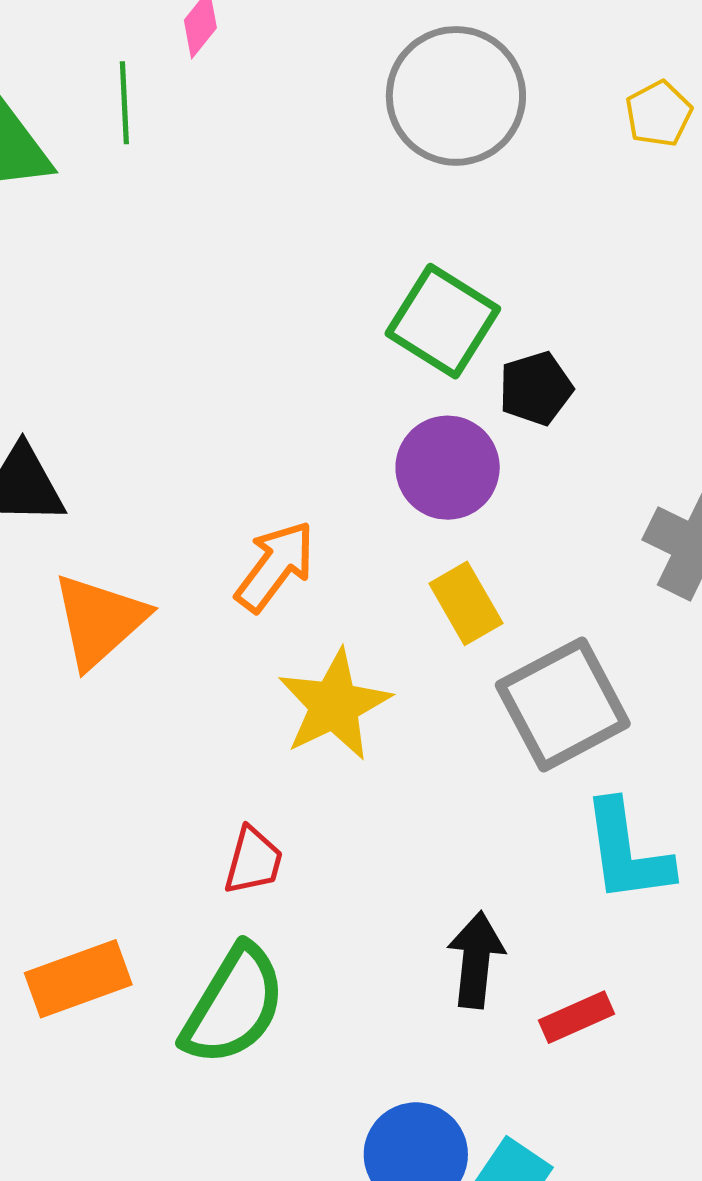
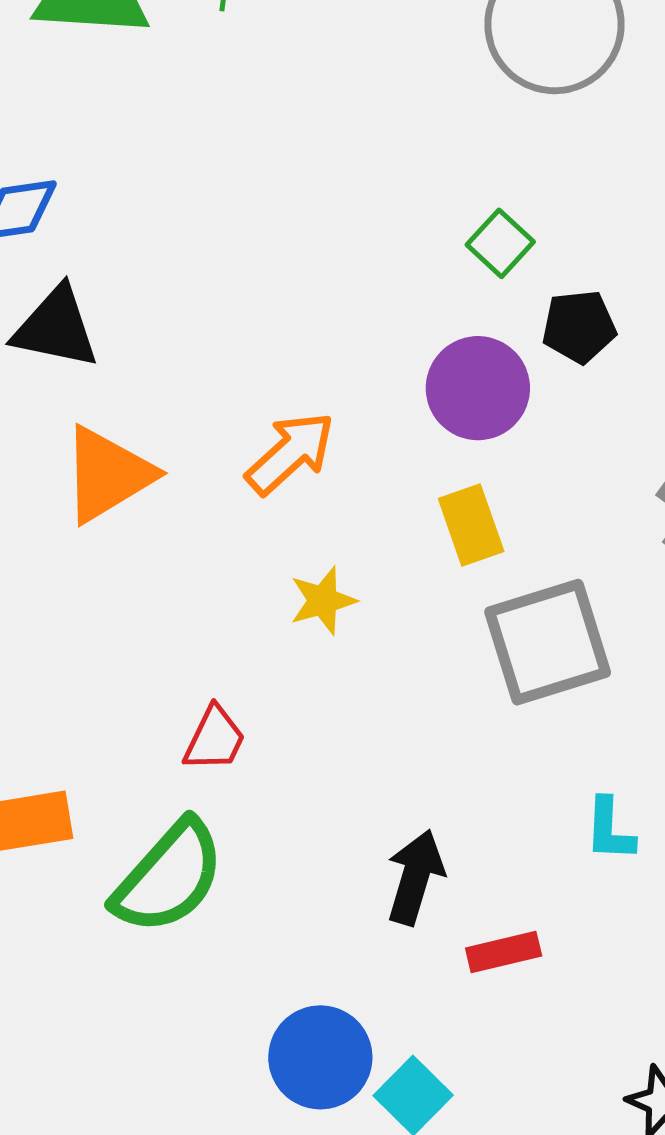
green square: (443, 321) -> (500, 243), size x0.6
yellow star: (334, 705) -> (323, 601), size x0.6
cyan L-shape: (627, 852) -> (610, 830), moved, size x0.6

